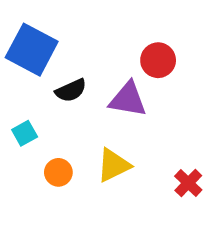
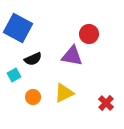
black semicircle: (71, 90) -> (33, 59), moved

